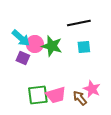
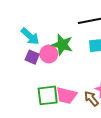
pink circle: (35, 44) -> (49, 54), moved
pink trapezoid: (56, 95) -> (66, 95), turned 30

